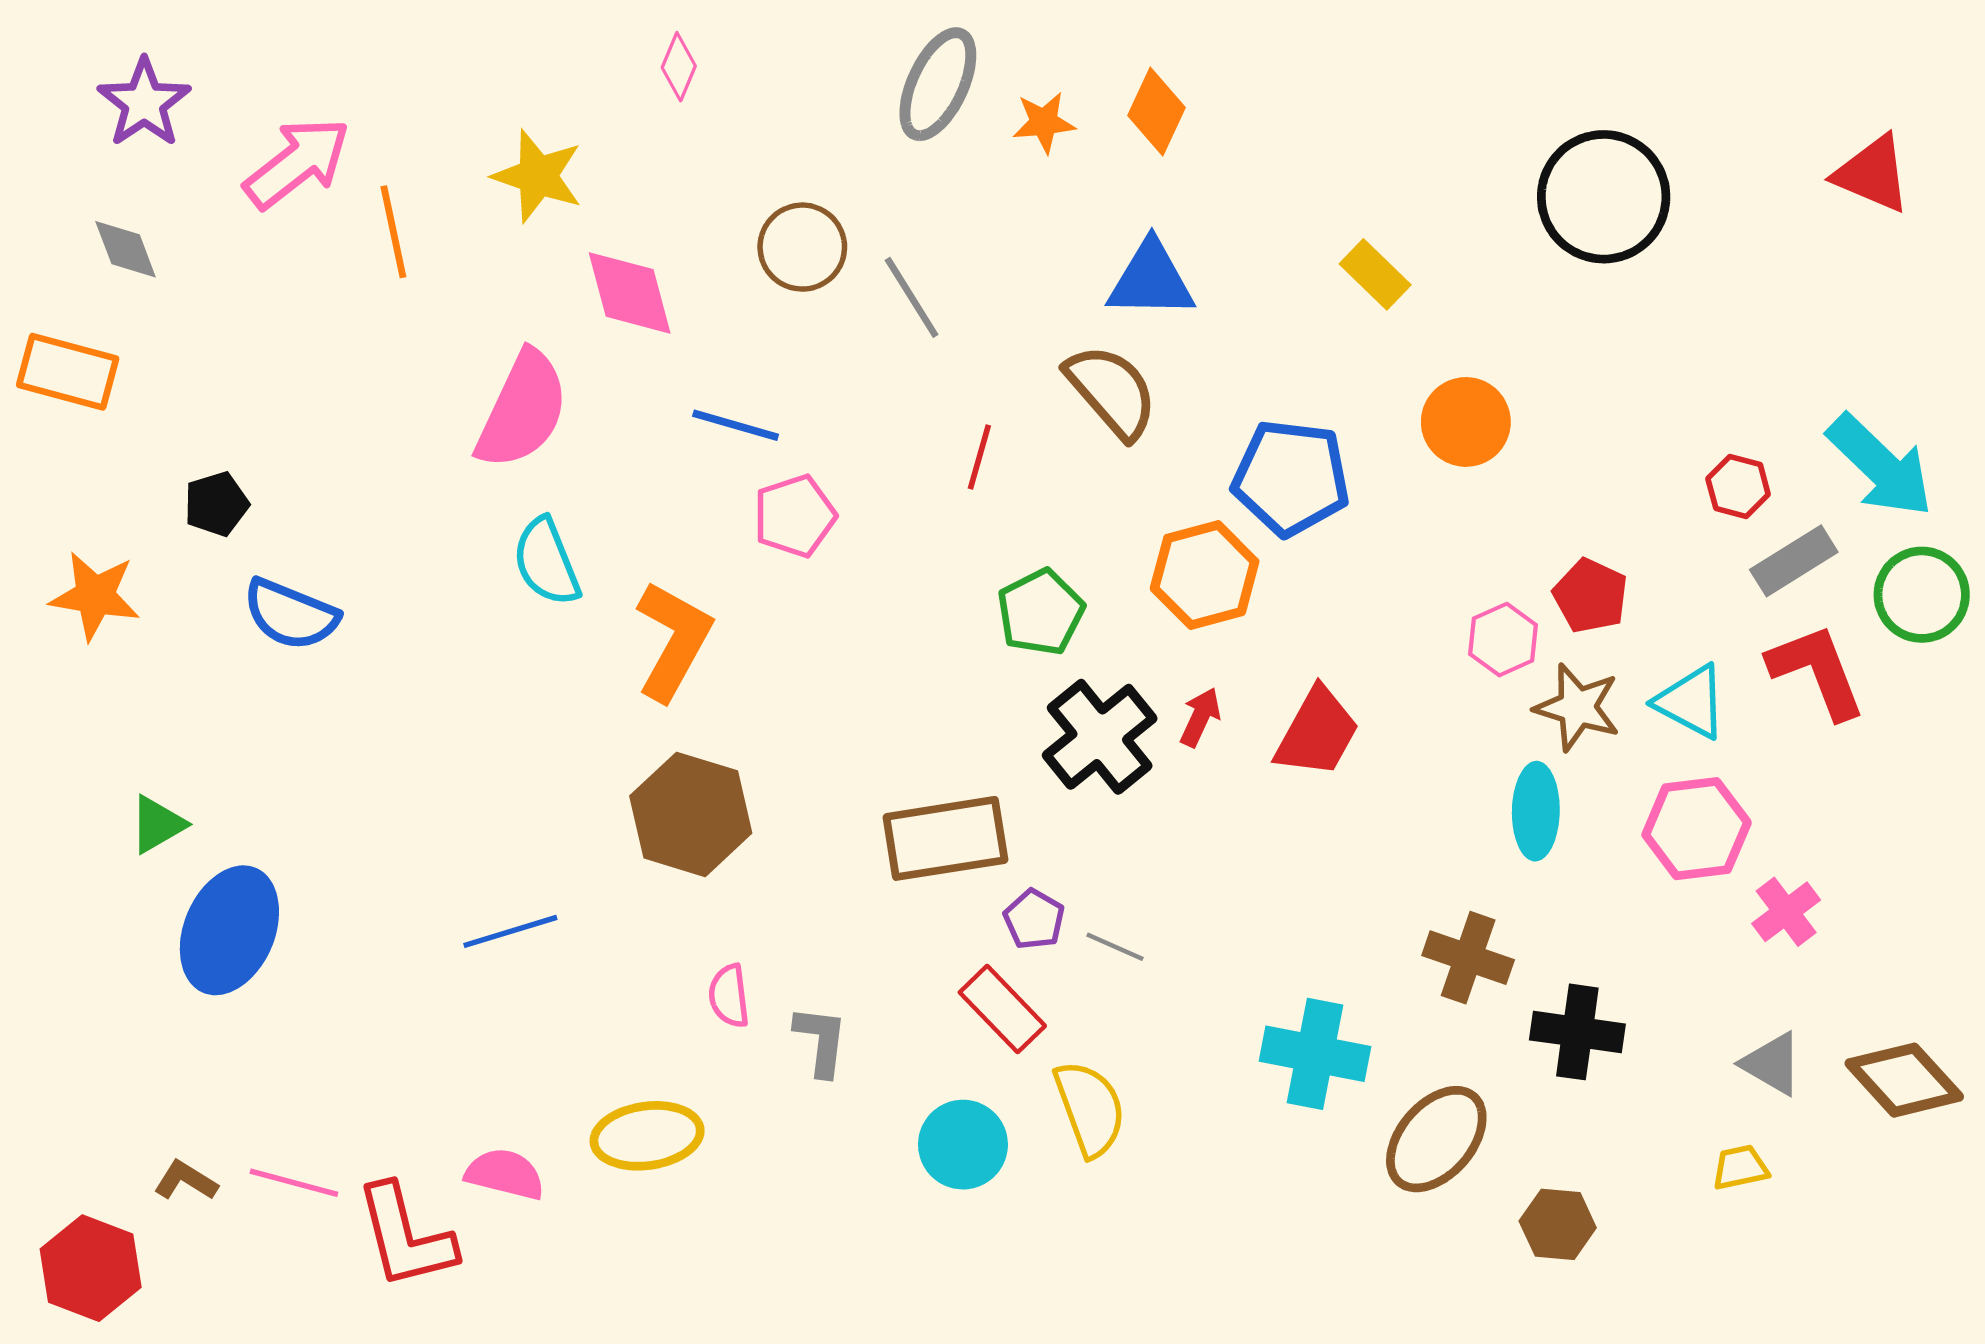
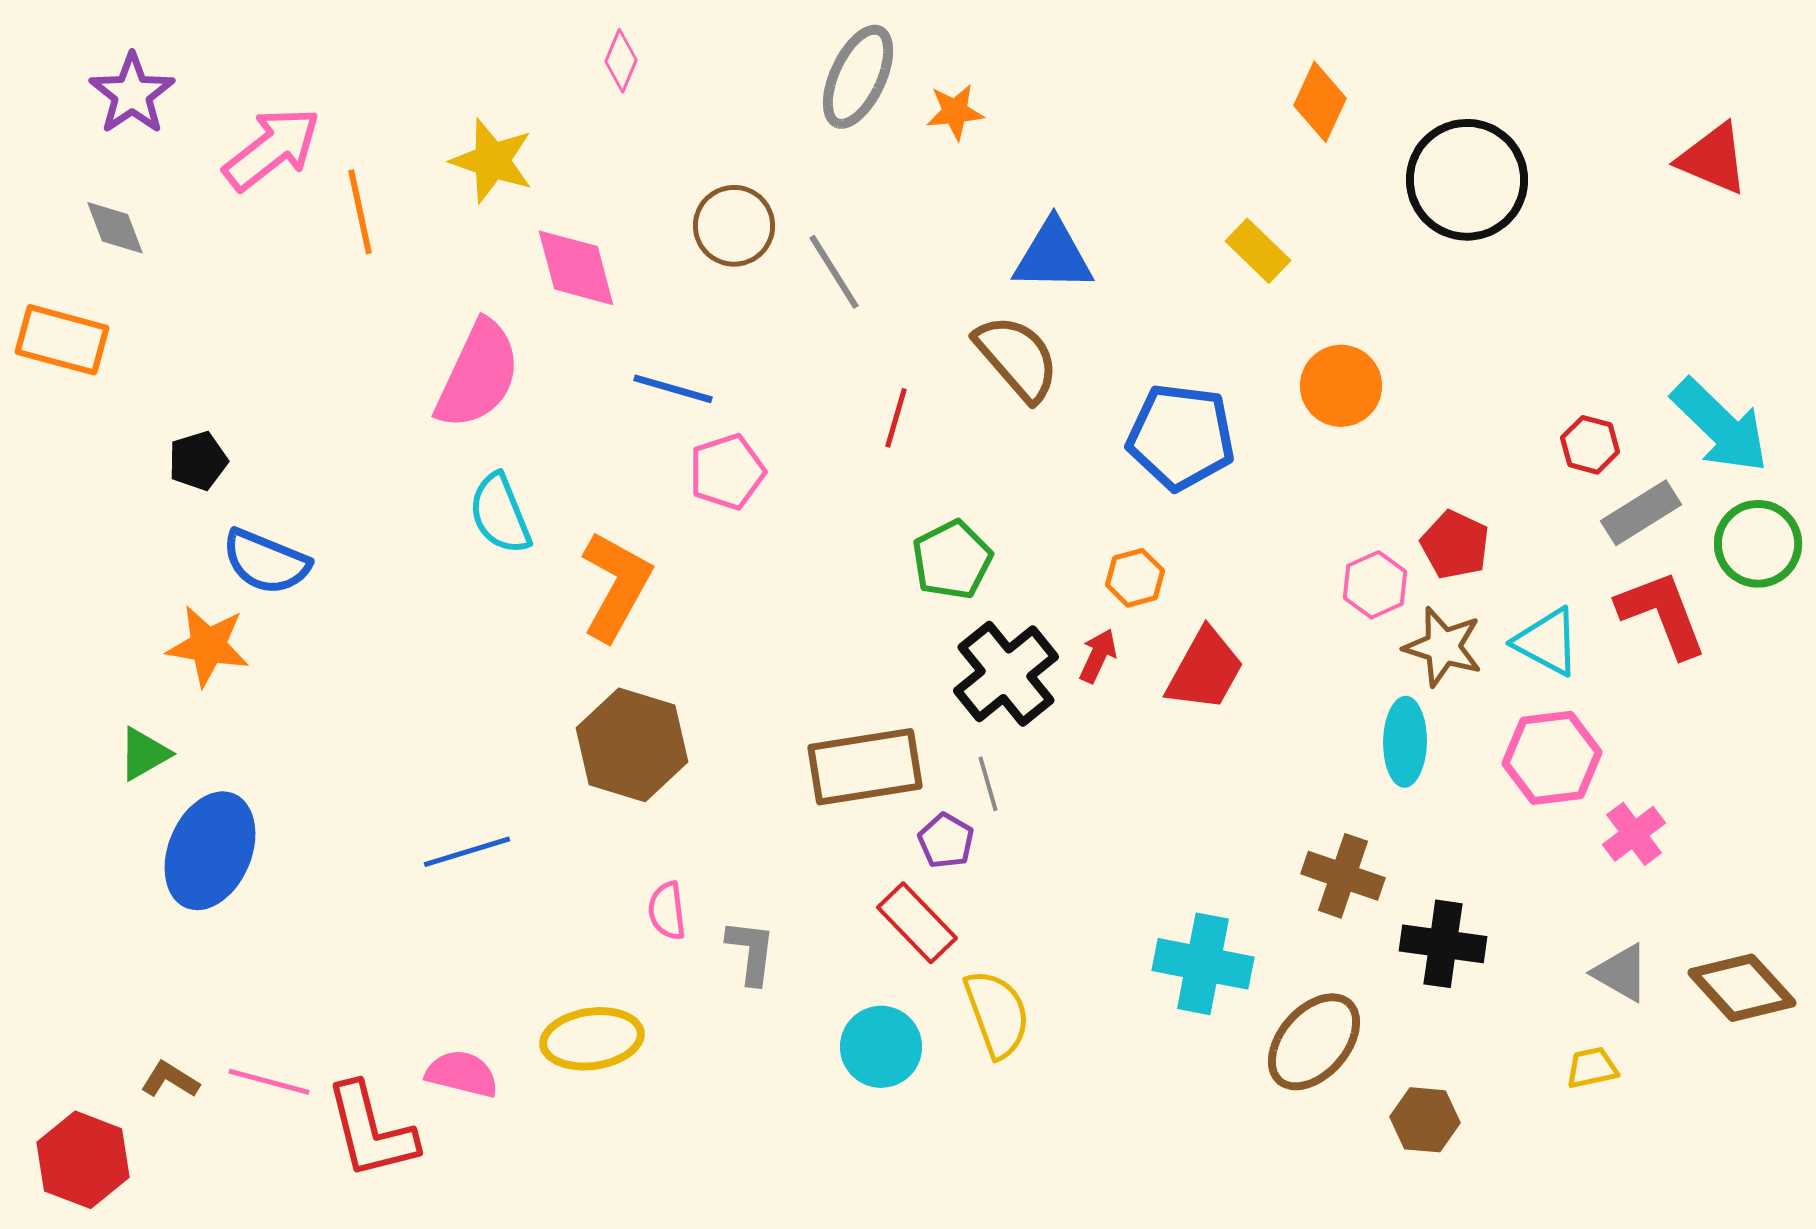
orange diamond: (1156, 112) -> (1320, 102), moved
orange hexagon: (1205, 575) -> (1135, 578), moved, size x0.6
orange star: (95, 596) -> (208, 646), moved
gray line: (1115, 947) -> (988, 784), moved, turned 50

